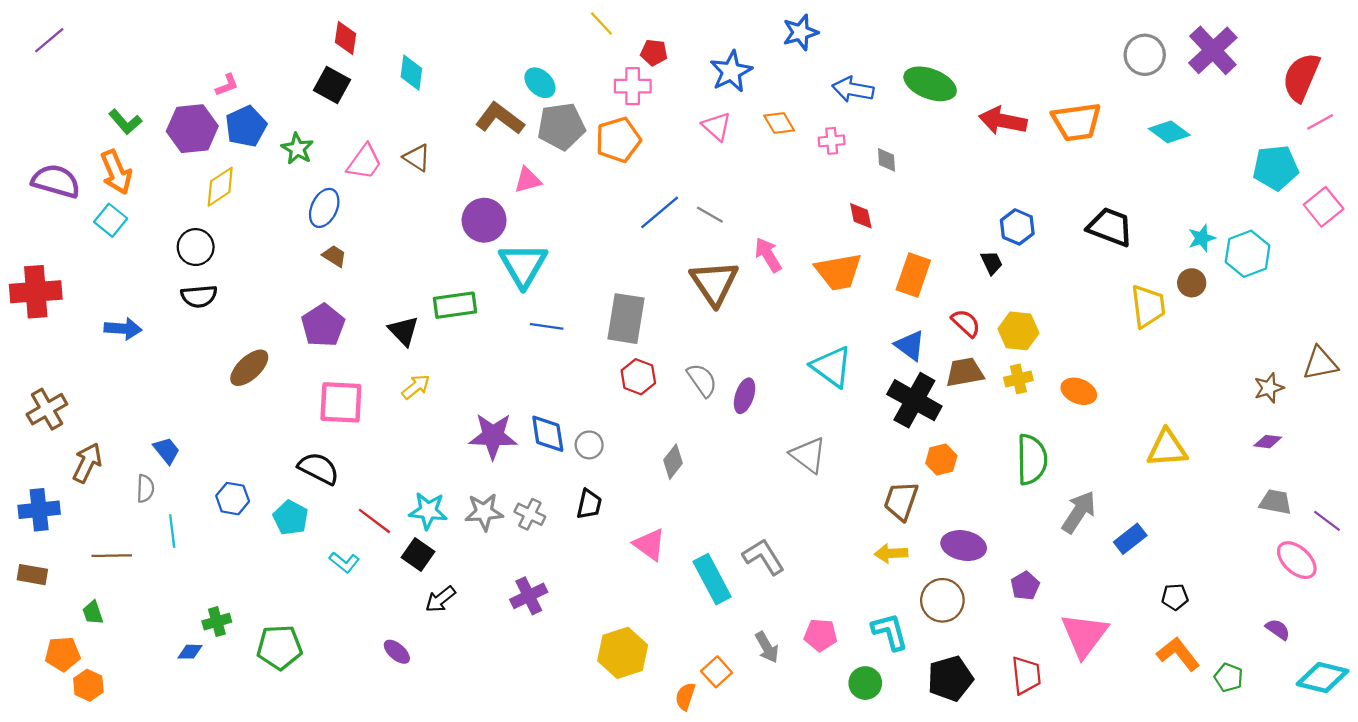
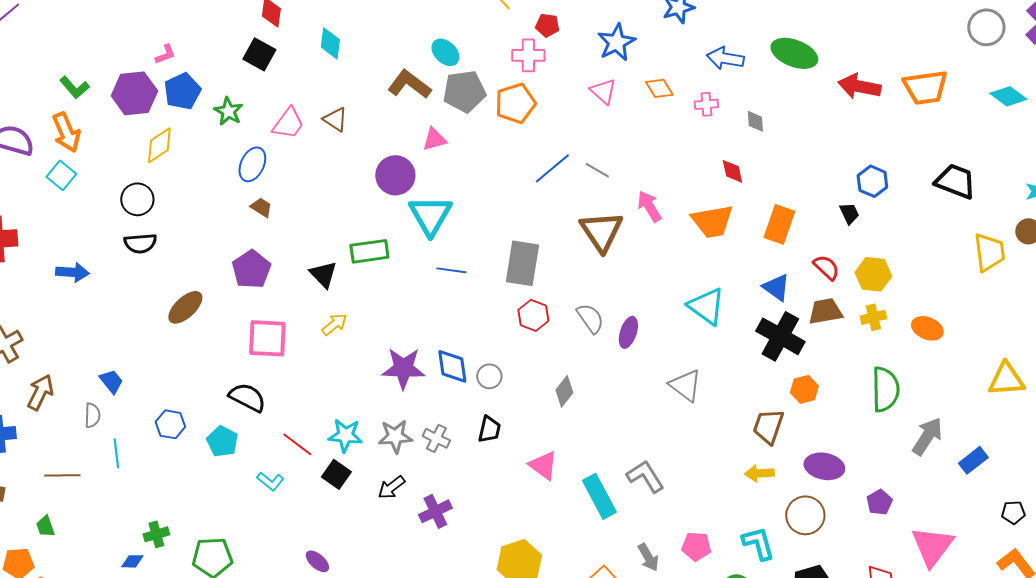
black arrow: (440, 599) -> (391, 487), moved

